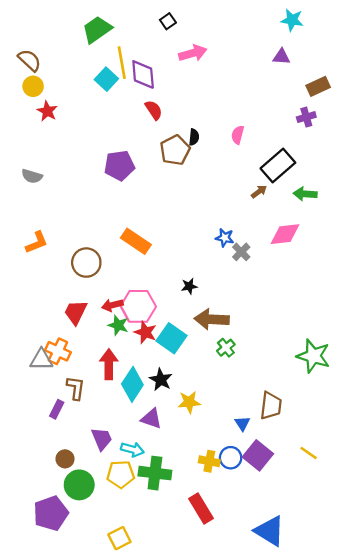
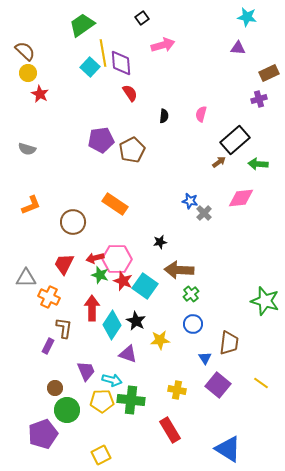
brown pentagon: (175, 150) -> (132, 150), moved
gray triangle: (41, 360) -> (26, 278), moved
blue circle: (231, 458) -> (193, 324), moved

